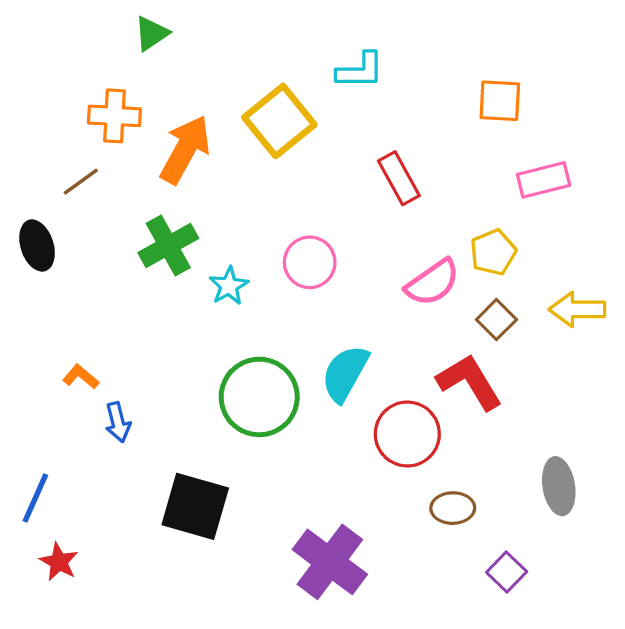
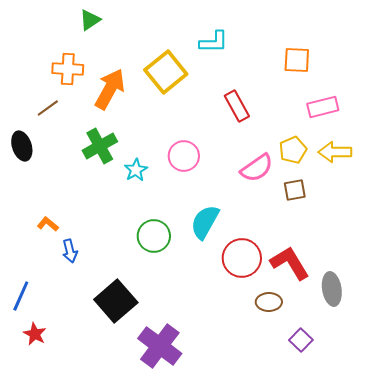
yellow arrow: (577, 309) -> (335, 152), moved
brown square: (496, 320) -> (295, 190), turned 35
red L-shape: (470, 382) -> (290, 263), moved
green circle: (259, 397) -> (154, 236), size x0.7
black square: (195, 506) -> (116, 301), turned 33
purple cross: (330, 562) -> (160, 346), moved

